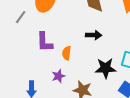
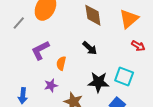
black arrow: (94, 35) -> (90, 48), turned 35
purple L-shape: (45, 42) -> (40, 50), turned 60

